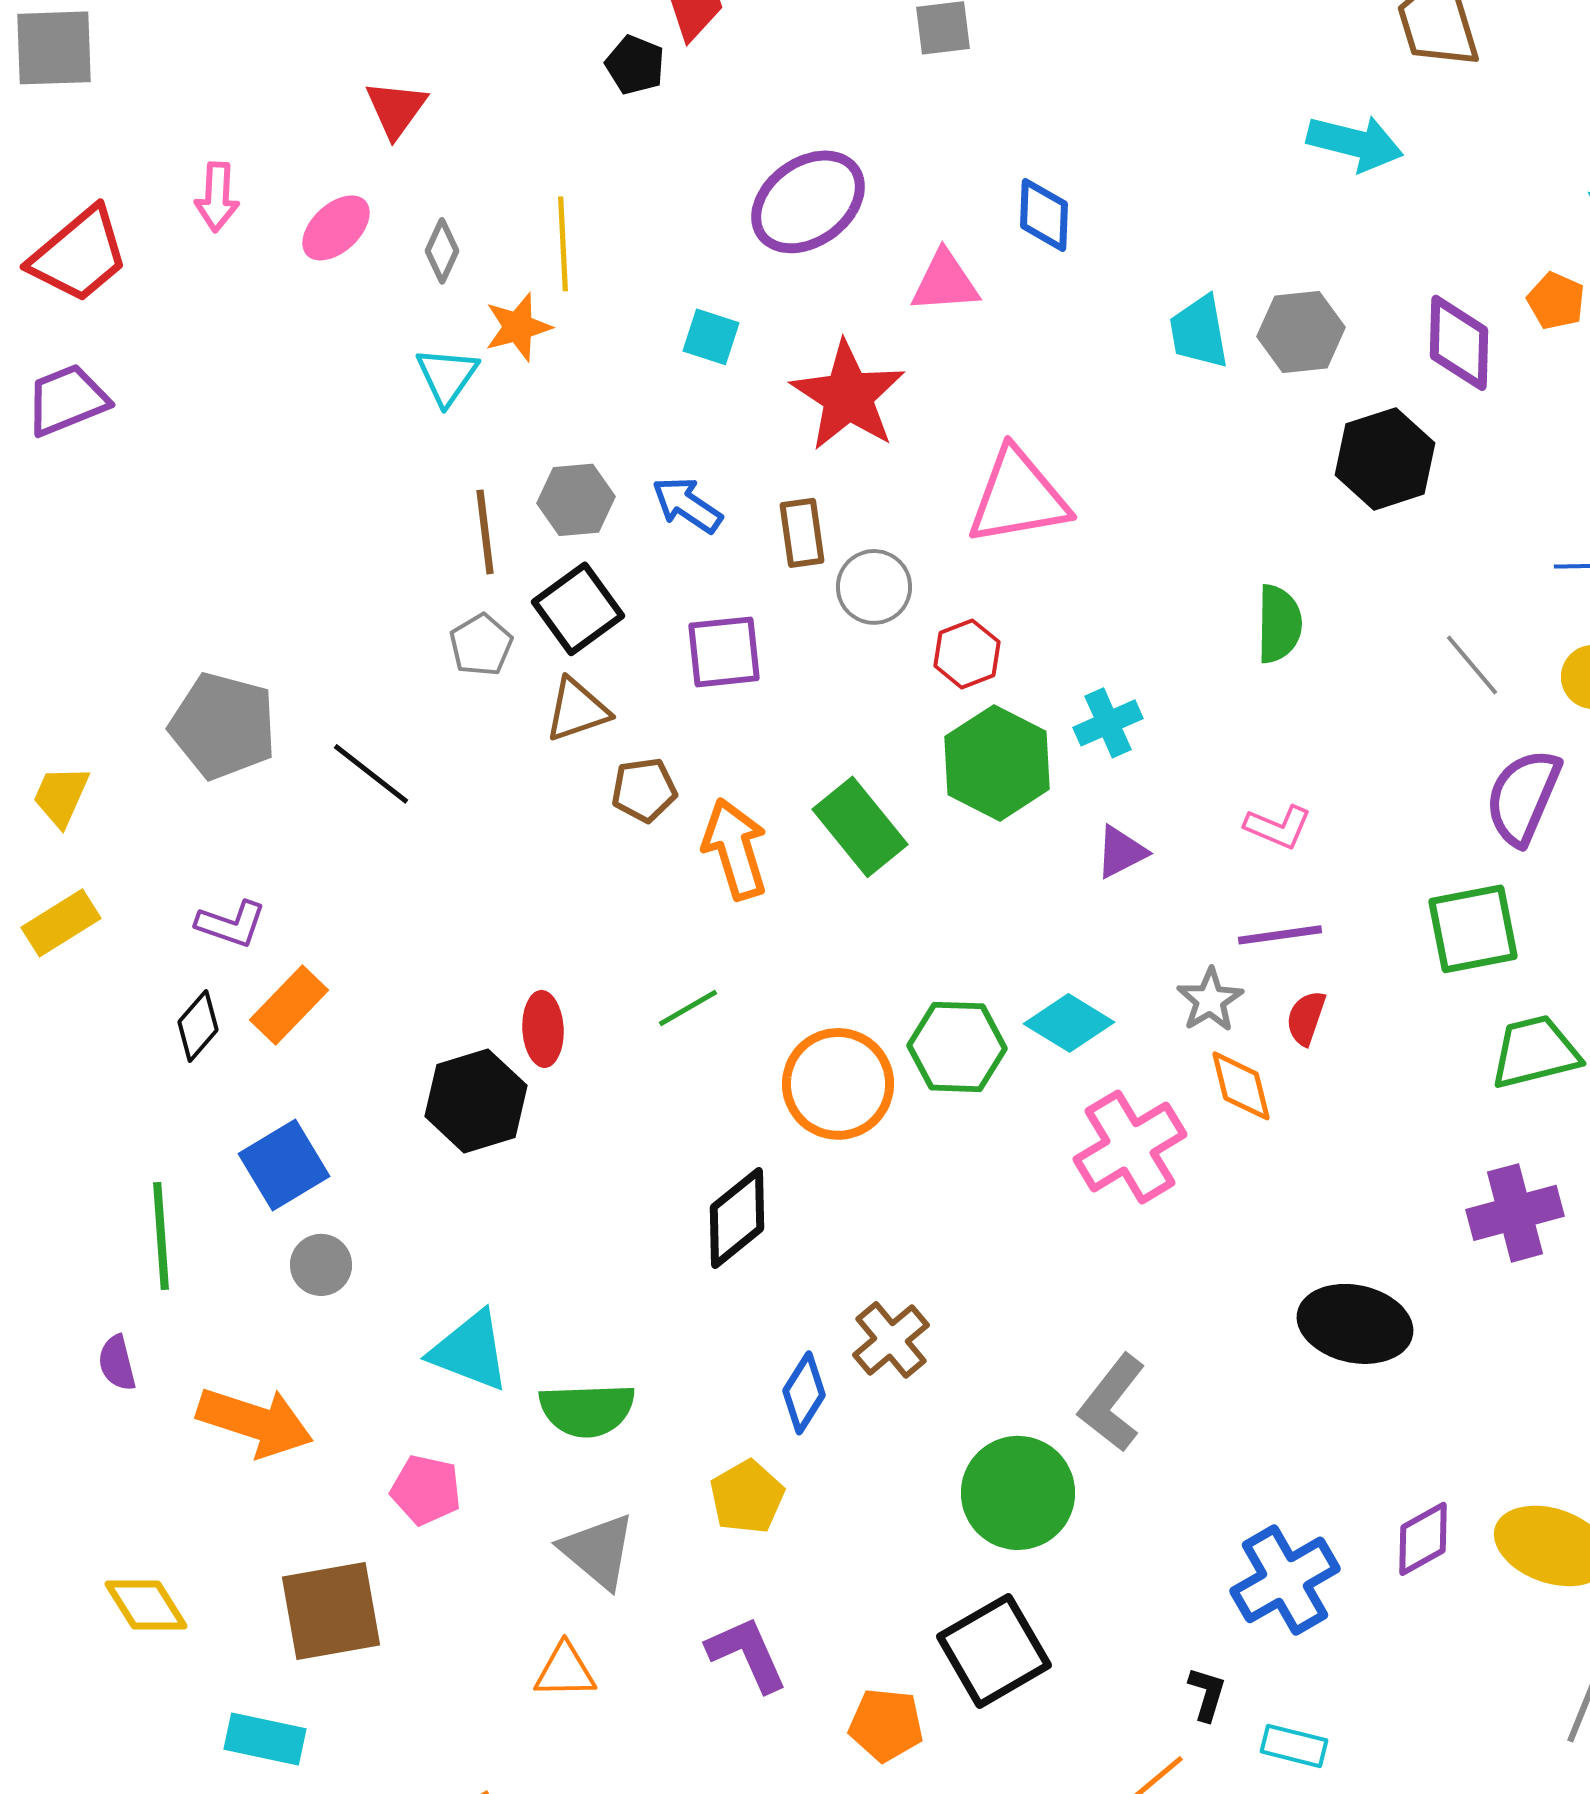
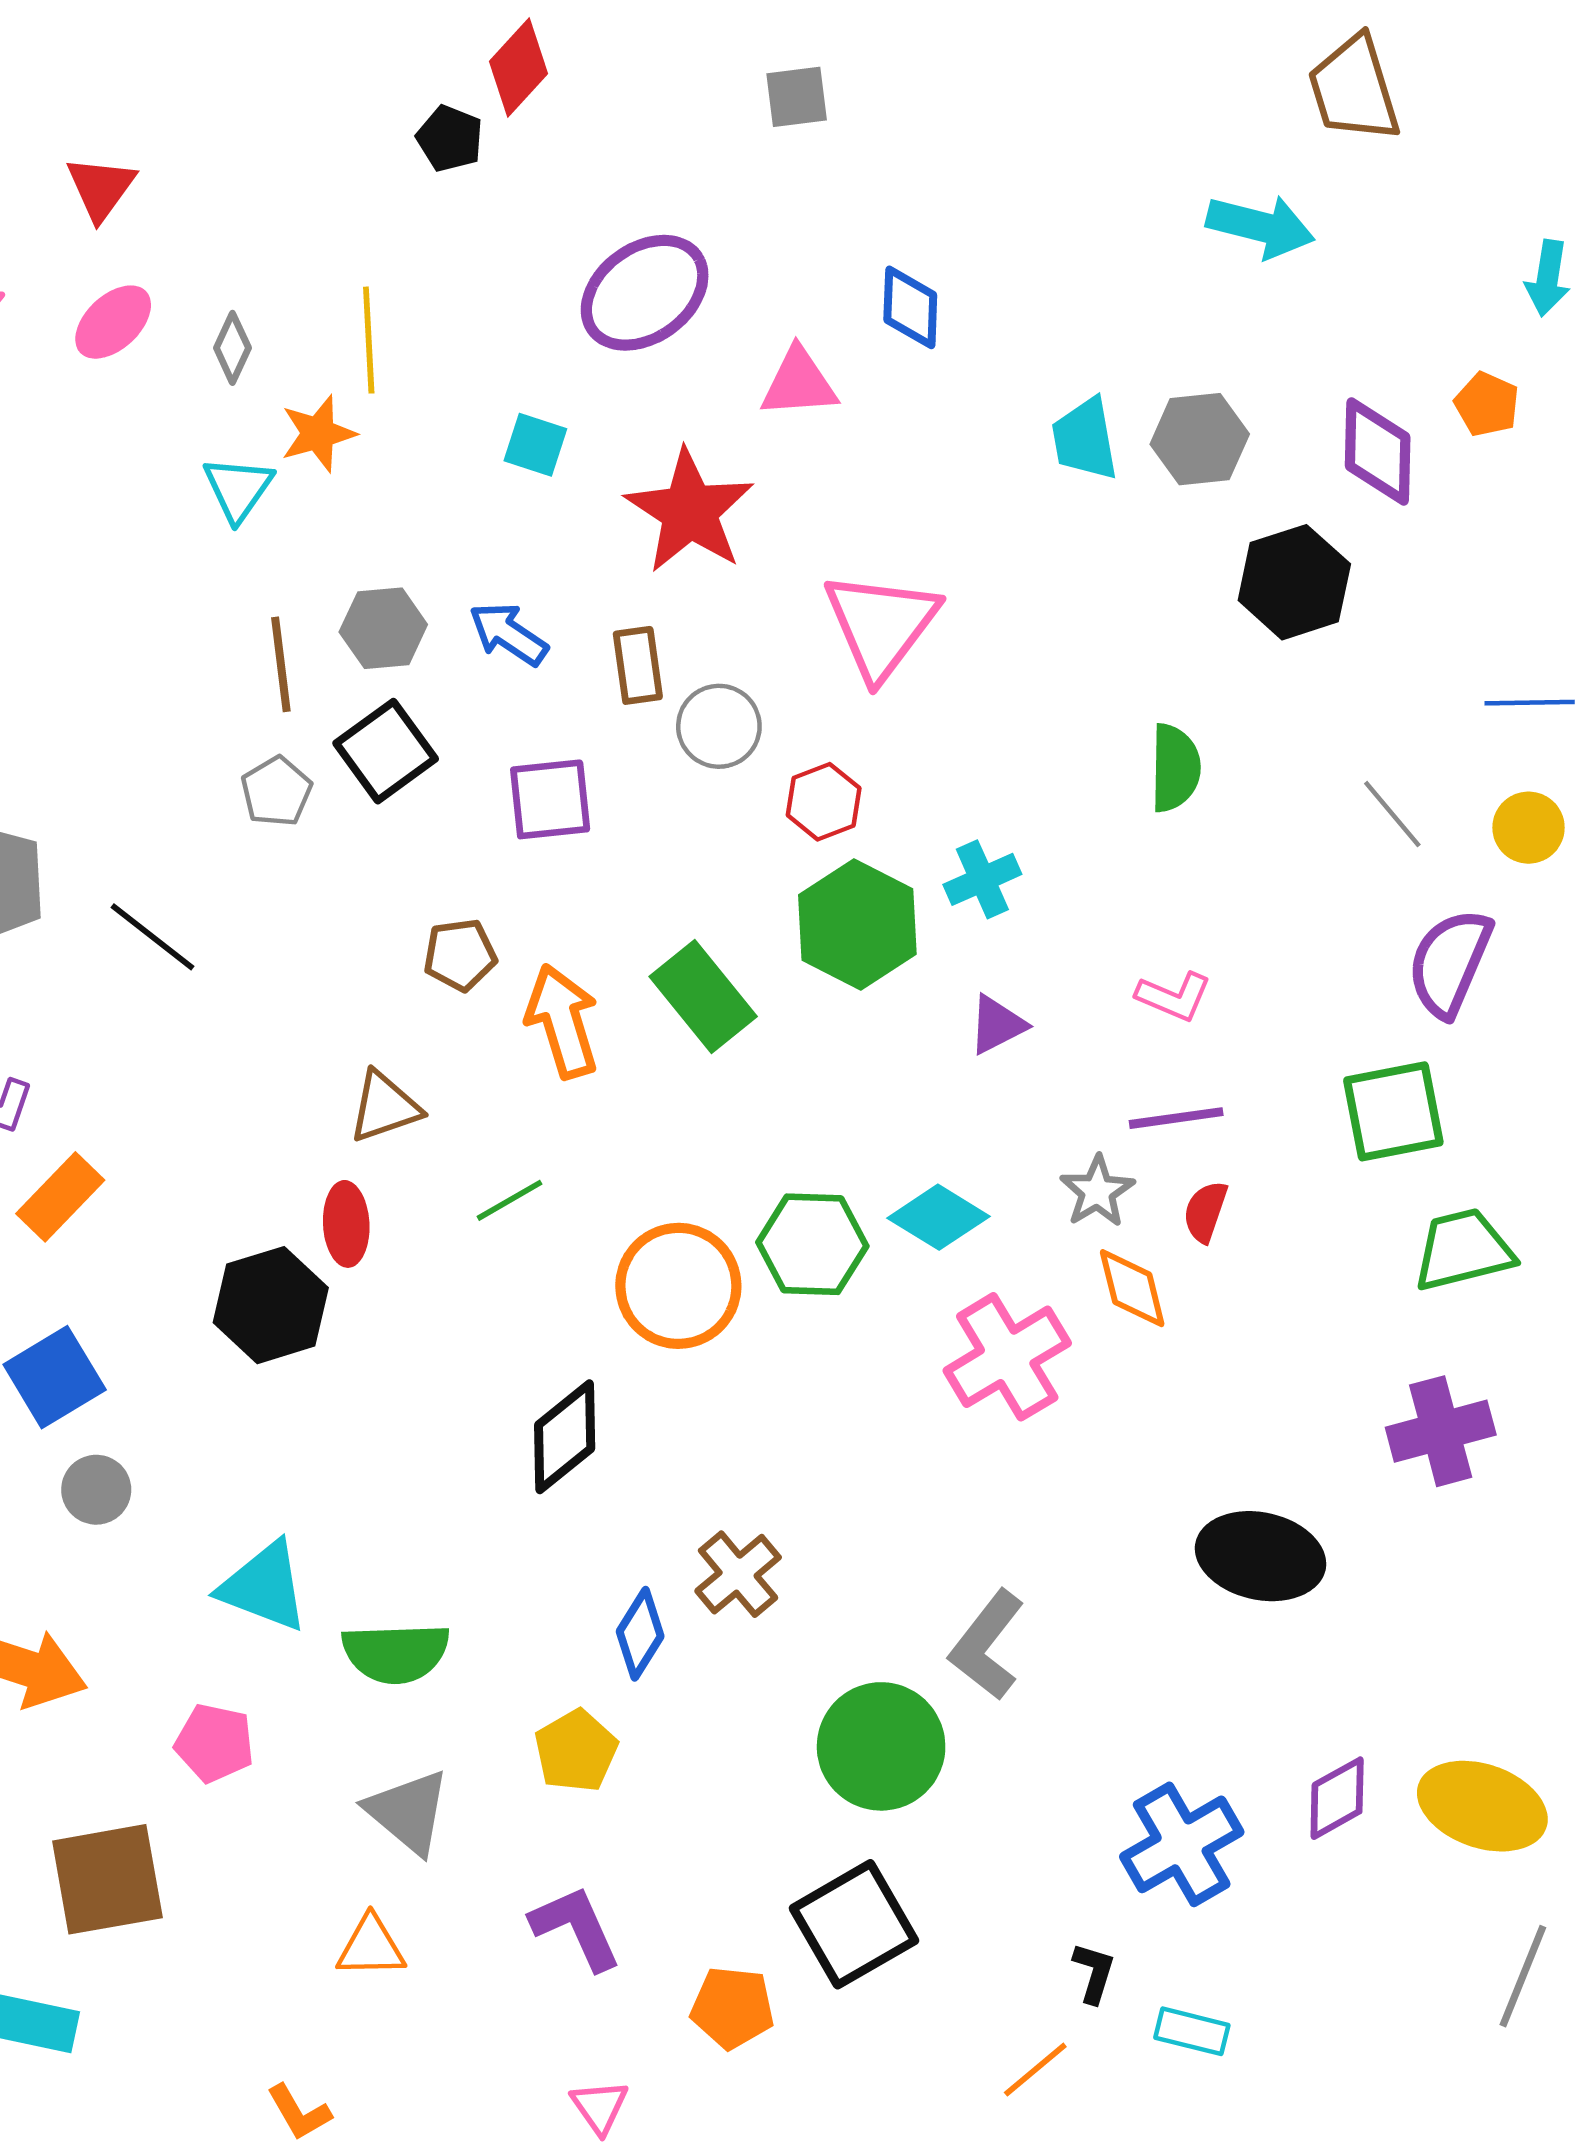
red triangle: (396, 109) -> (101, 188), moved
pink triangle: (1018, 497) -> (881, 625), turned -43
brown triangle: (577, 710) -> (384, 1107), moved

